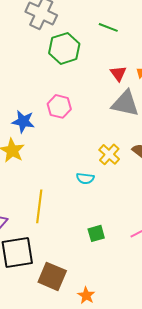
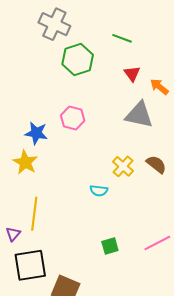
red triangle: (118, 73) -> (132, 74), moved
yellow line: (39, 206) -> (34, 214), moved

